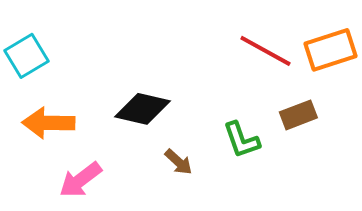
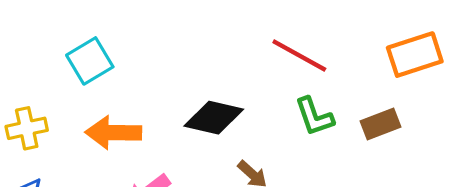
red line: (265, 51) -> (299, 56), moved
green L-shape: (241, 140) -> (314, 117), moved

